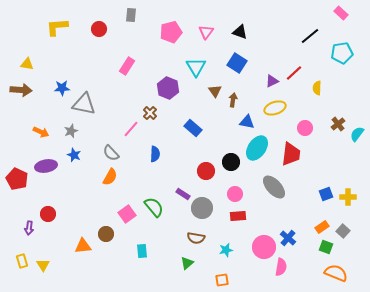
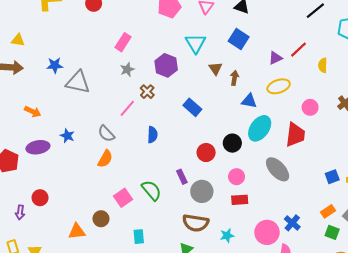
gray star: (71, 131) -> (127, 70), moved
purple rectangle: (183, 194) -> (182, 177), turned 32
brown semicircle: (196, 238) -> (196, 223), size x1.4

